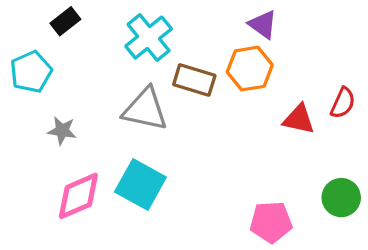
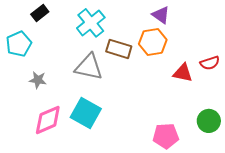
red semicircle: (343, 103) -> (210, 63), turned 48

